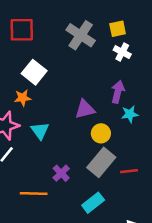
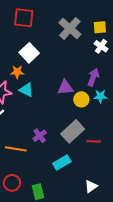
cyan triangle: (40, 131) -> (26, 90), moved, turned -35
yellow circle: (101, 133) -> (81, 99), moved

